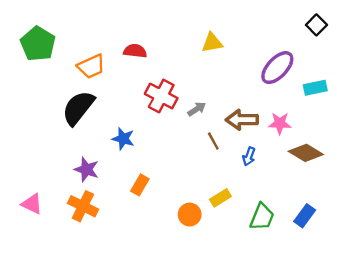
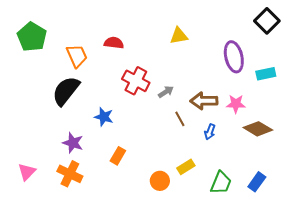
black square: (316, 25) -> (267, 21), size x1.4
orange trapezoid: (91, 66) -> (77, 56), turned -90
purple ellipse: (277, 68) -> (234, 57), turned -56
pink triangle: (32, 204) -> (27, 172), turned 48

